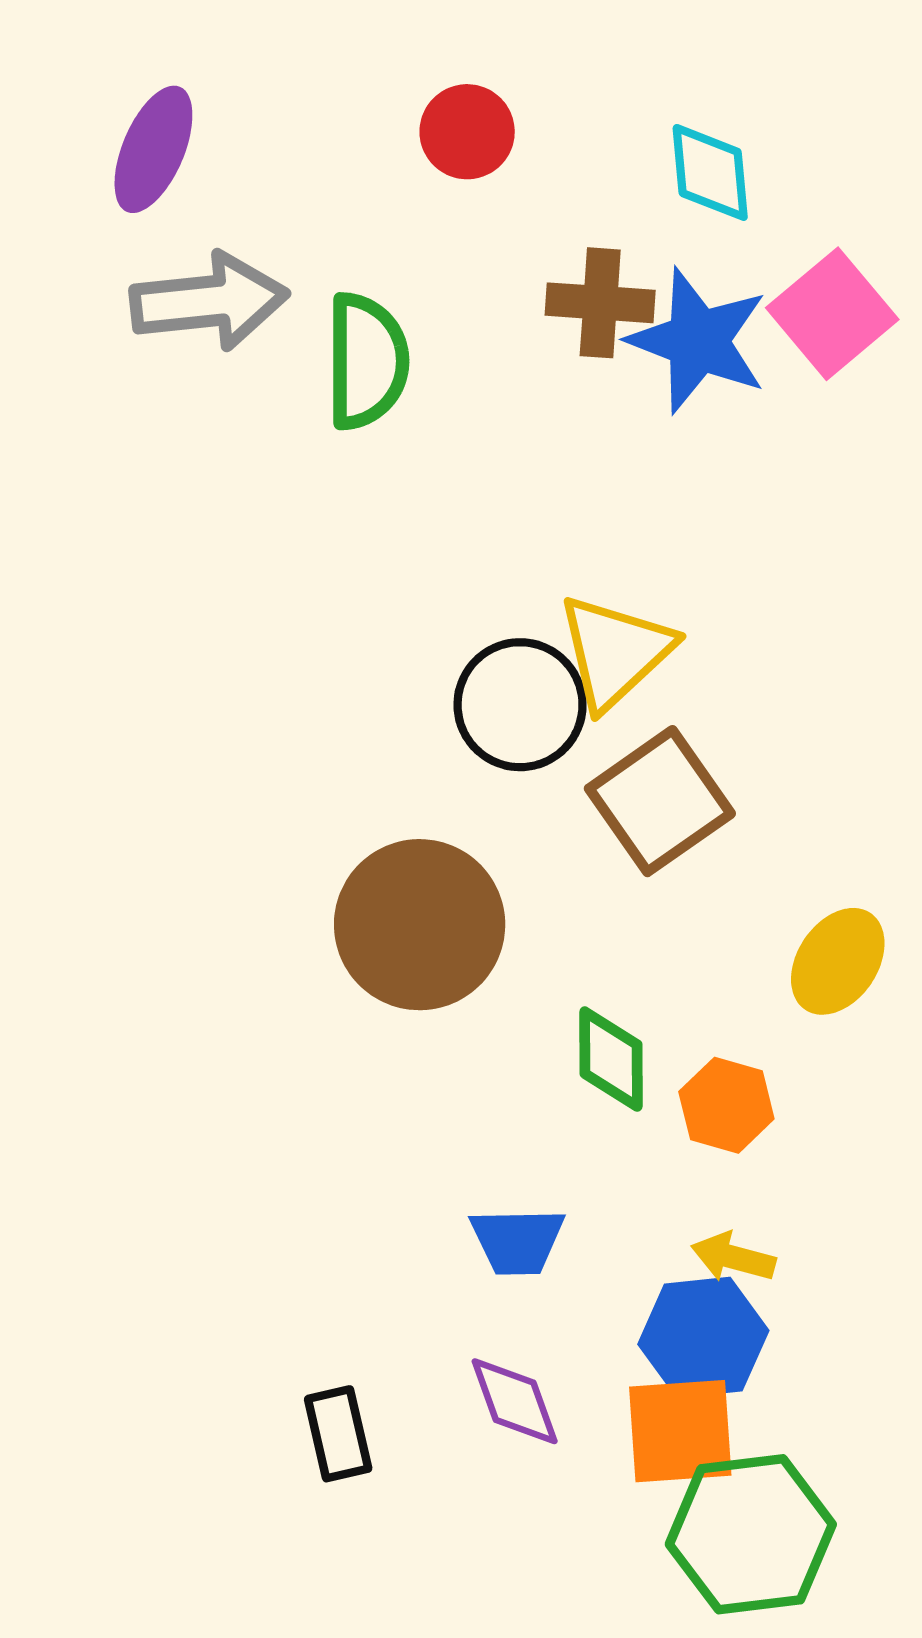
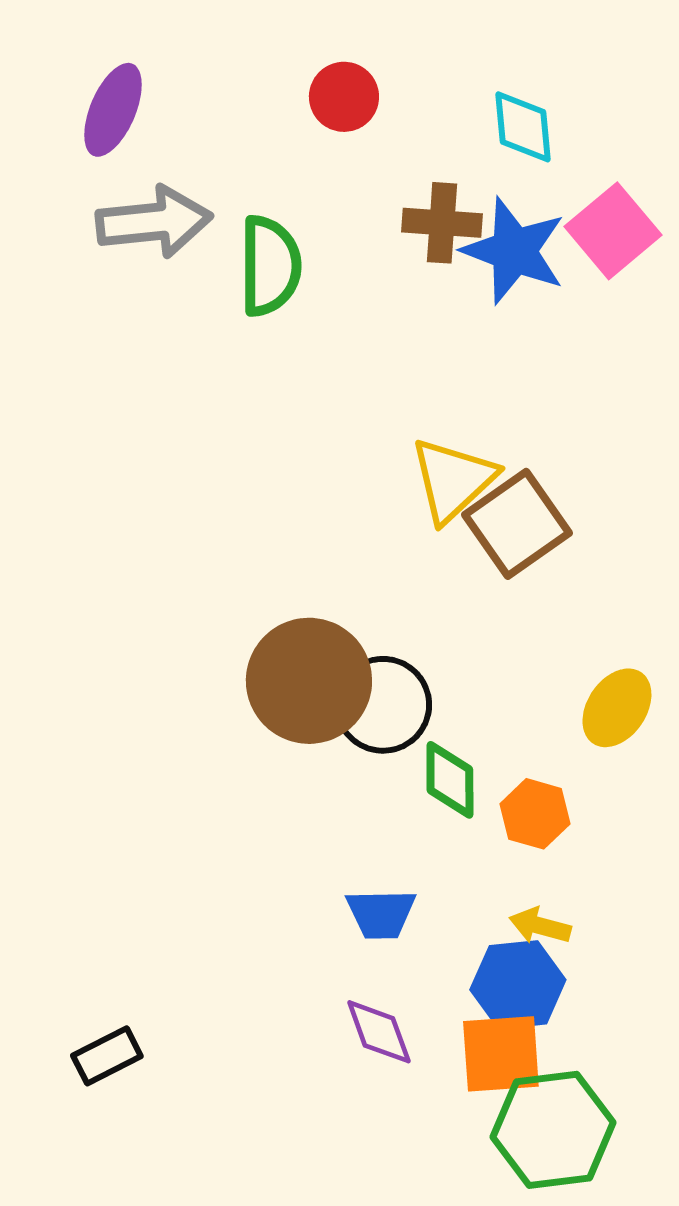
black circle: (520, 705) -> (383, 705), moved
brown square: (660, 801) -> (517, 524), moved
black rectangle: (338, 1434) -> (107, 1056), moved, turned 76

